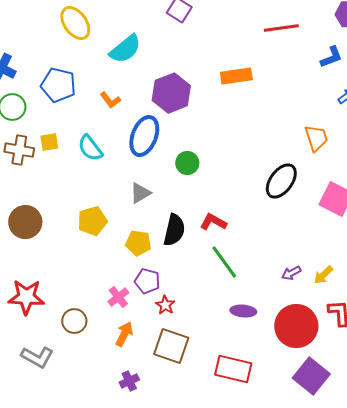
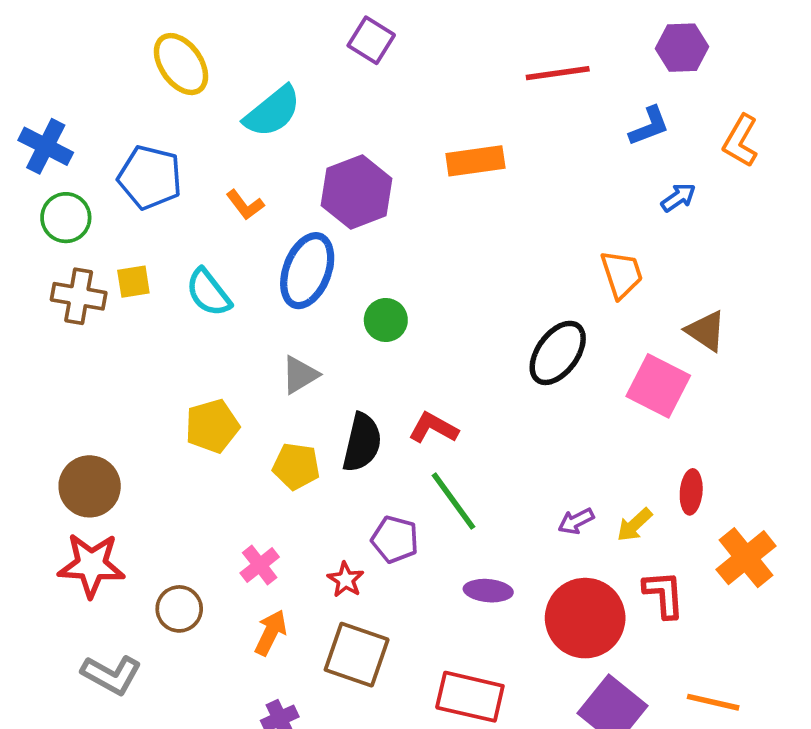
brown circle: (25, 222) -> (90, 486), moved
purple pentagon: (147, 281) -> (395, 539), moved

